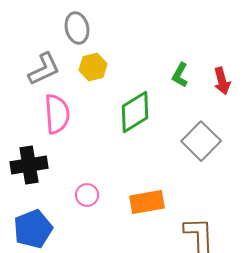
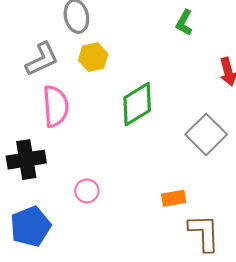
green L-shape: (180, 75) -> (184, 23), moved
orange rectangle: (147, 202) -> (174, 198), moved, size x0.7

